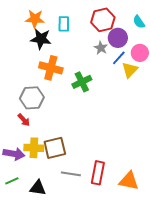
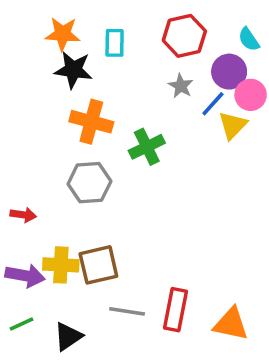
purple circle: (118, 38) -> (229, 72), moved
gray hexagon: (32, 98) -> (89, 183), moved
red arrow: (24, 120) -> (23, 215), moved, turned -40
black triangle: (38, 188) -> (68, 336), turned -42

